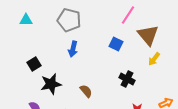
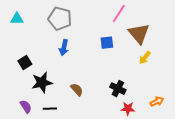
blue square: (116, 44) -> (107, 43), turned -32
black cross: (127, 79) -> (118, 89), moved

